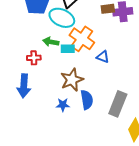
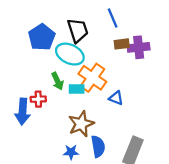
green arrow: (51, 42) -> (57, 81), turned -126
blue arrow: (24, 86) -> (23, 112), moved

